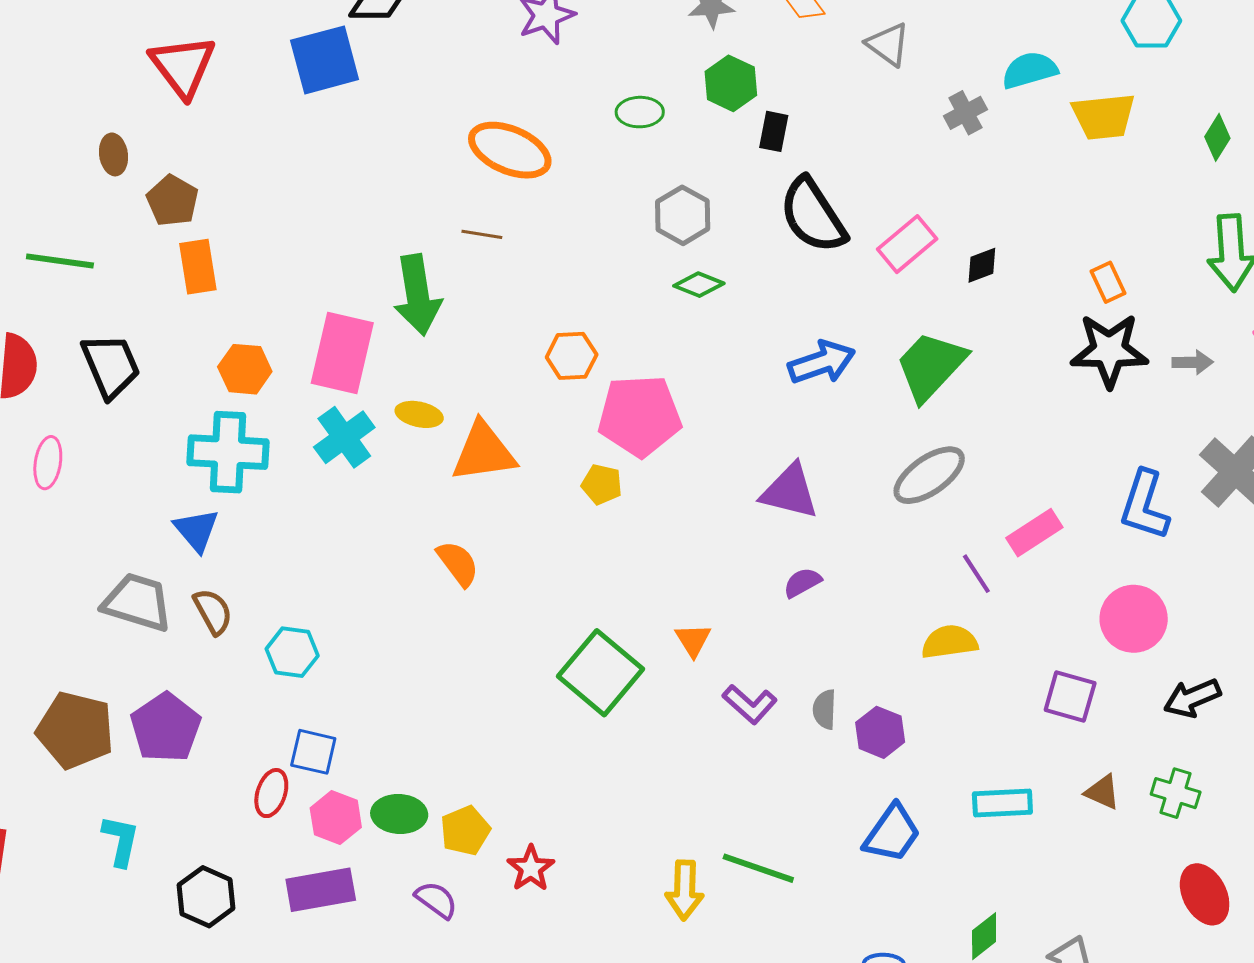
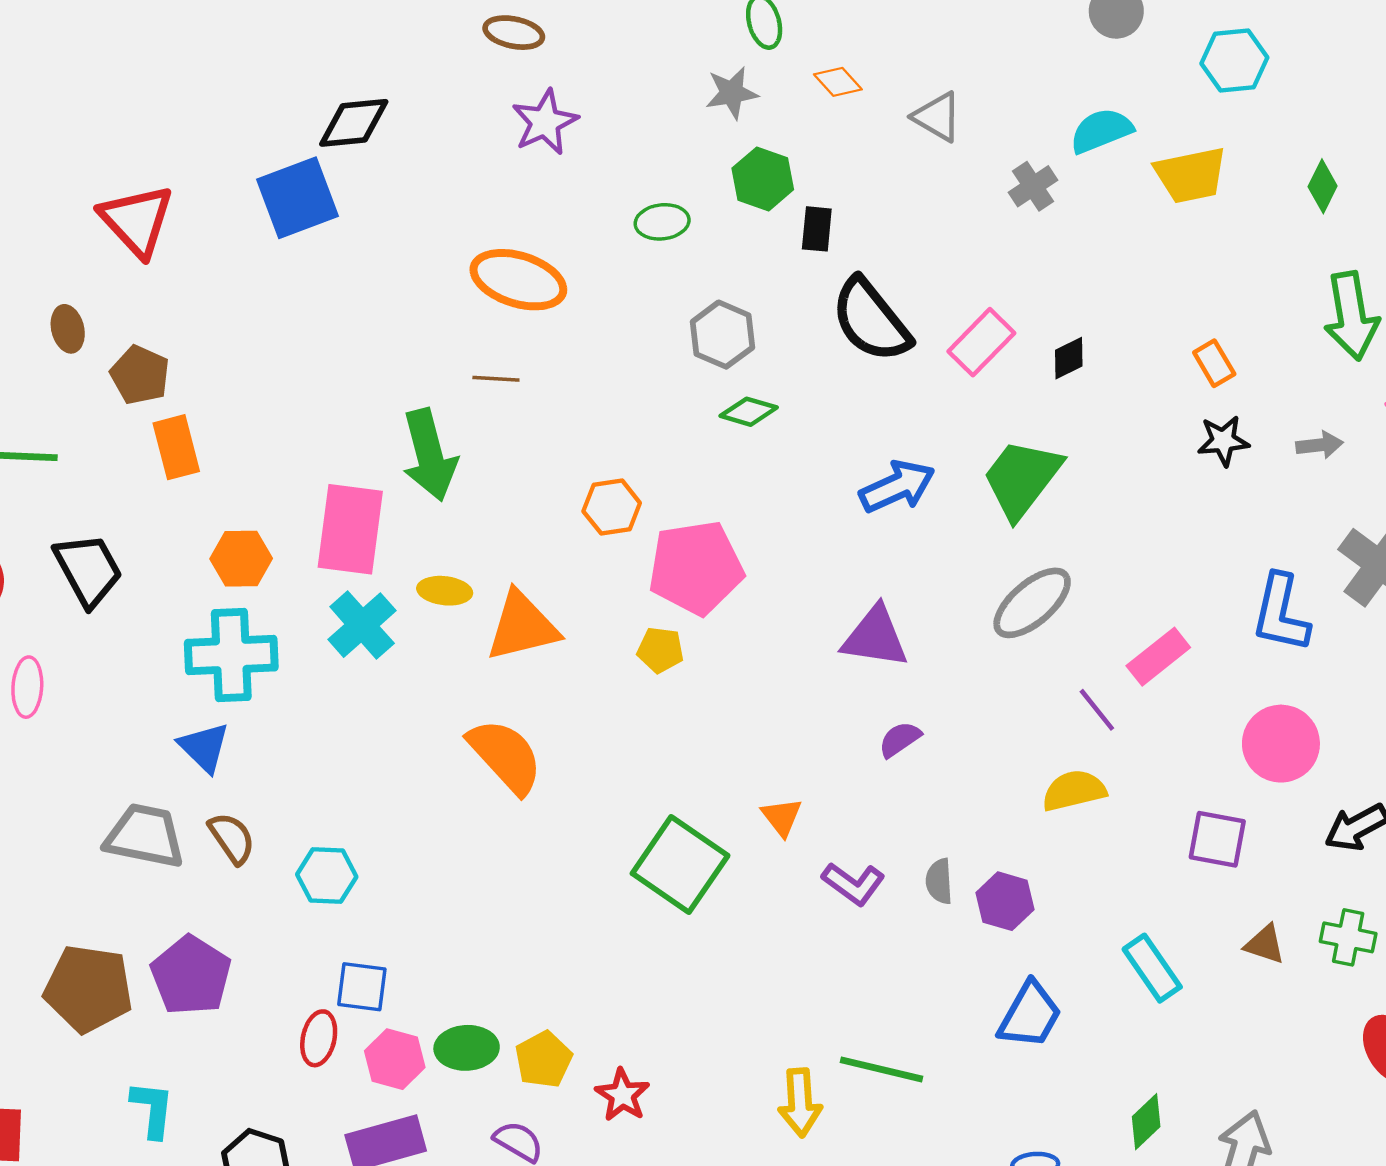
black star: (1109, 350) -> (1223, 441), size x0.6
orange semicircle: (458, 563) -> (505, 756), size x1.5
cyan rectangle: (1002, 803) -> (1152, 968), turned 64

